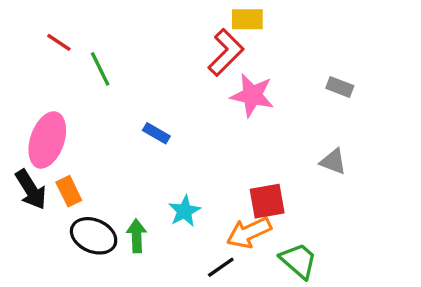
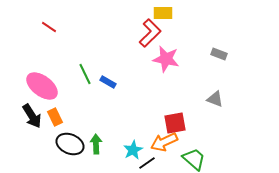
green line: (100, 69) -> (85, 74), moved
pink ellipse: (47, 140) -> (42, 86), turned -72
cyan star: (184, 211) -> (133, 150), moved

